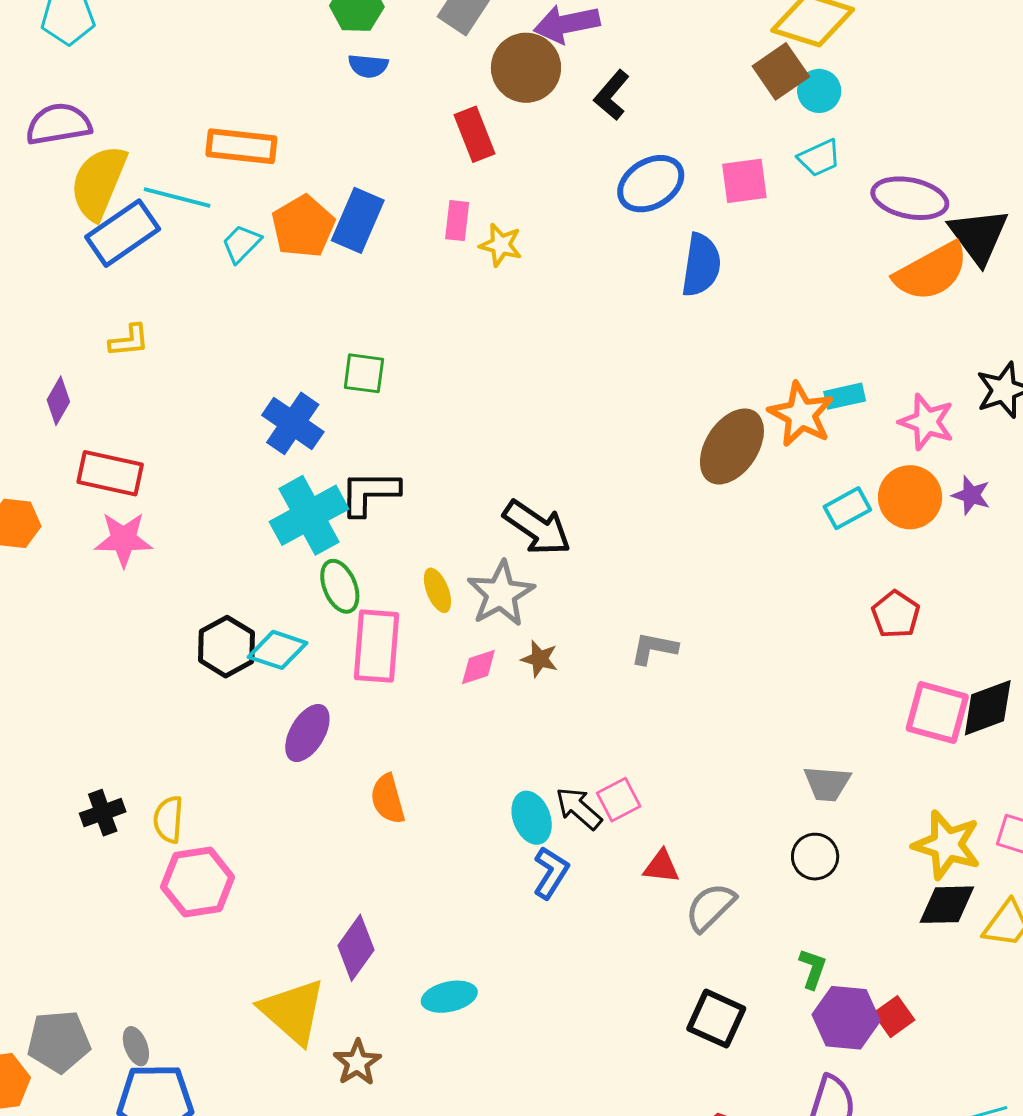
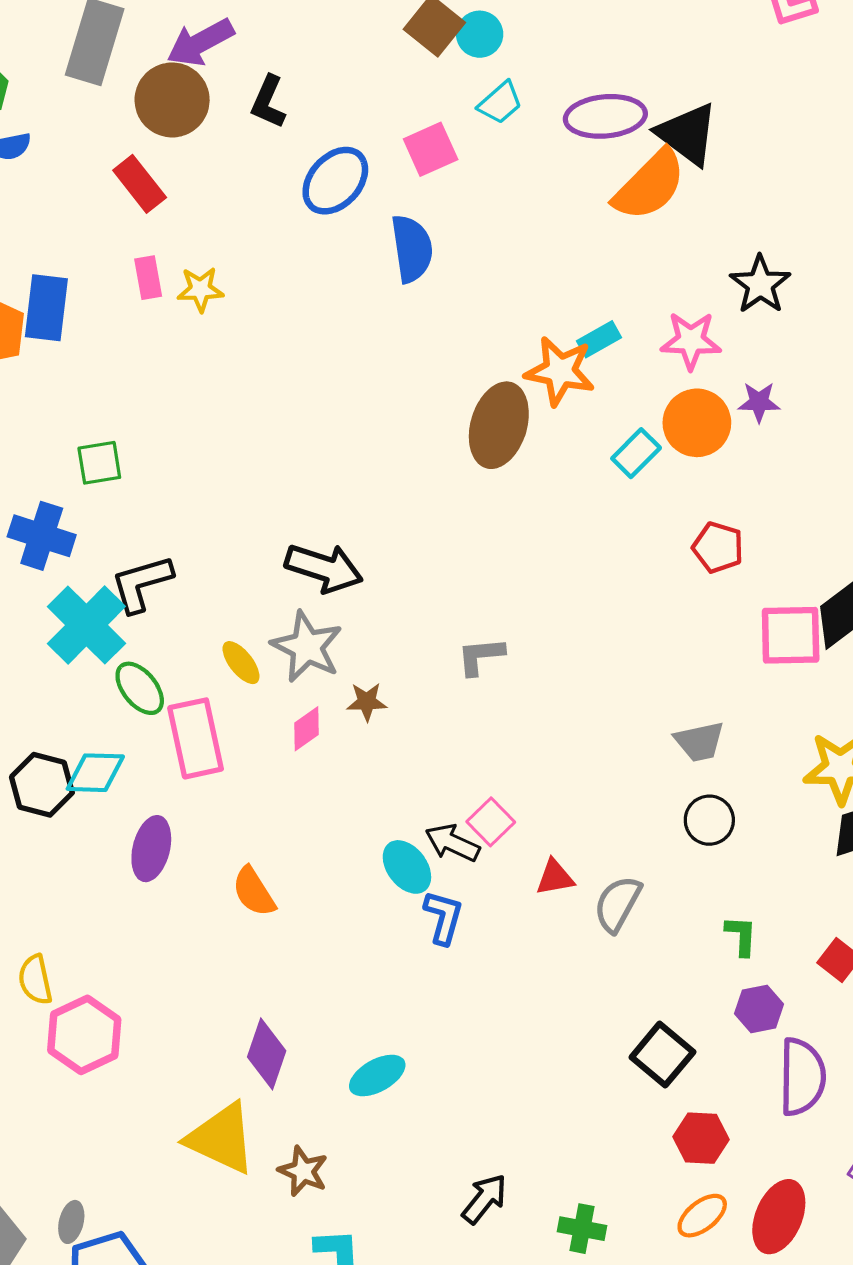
purple hexagon: (846, 1018) -> (759, 1009), moved, size x0.7
black square: (716, 1019) -> (662, 1055), moved, turned 32
gray ellipse: (136, 1046) -> (71, 1222), turned 51

